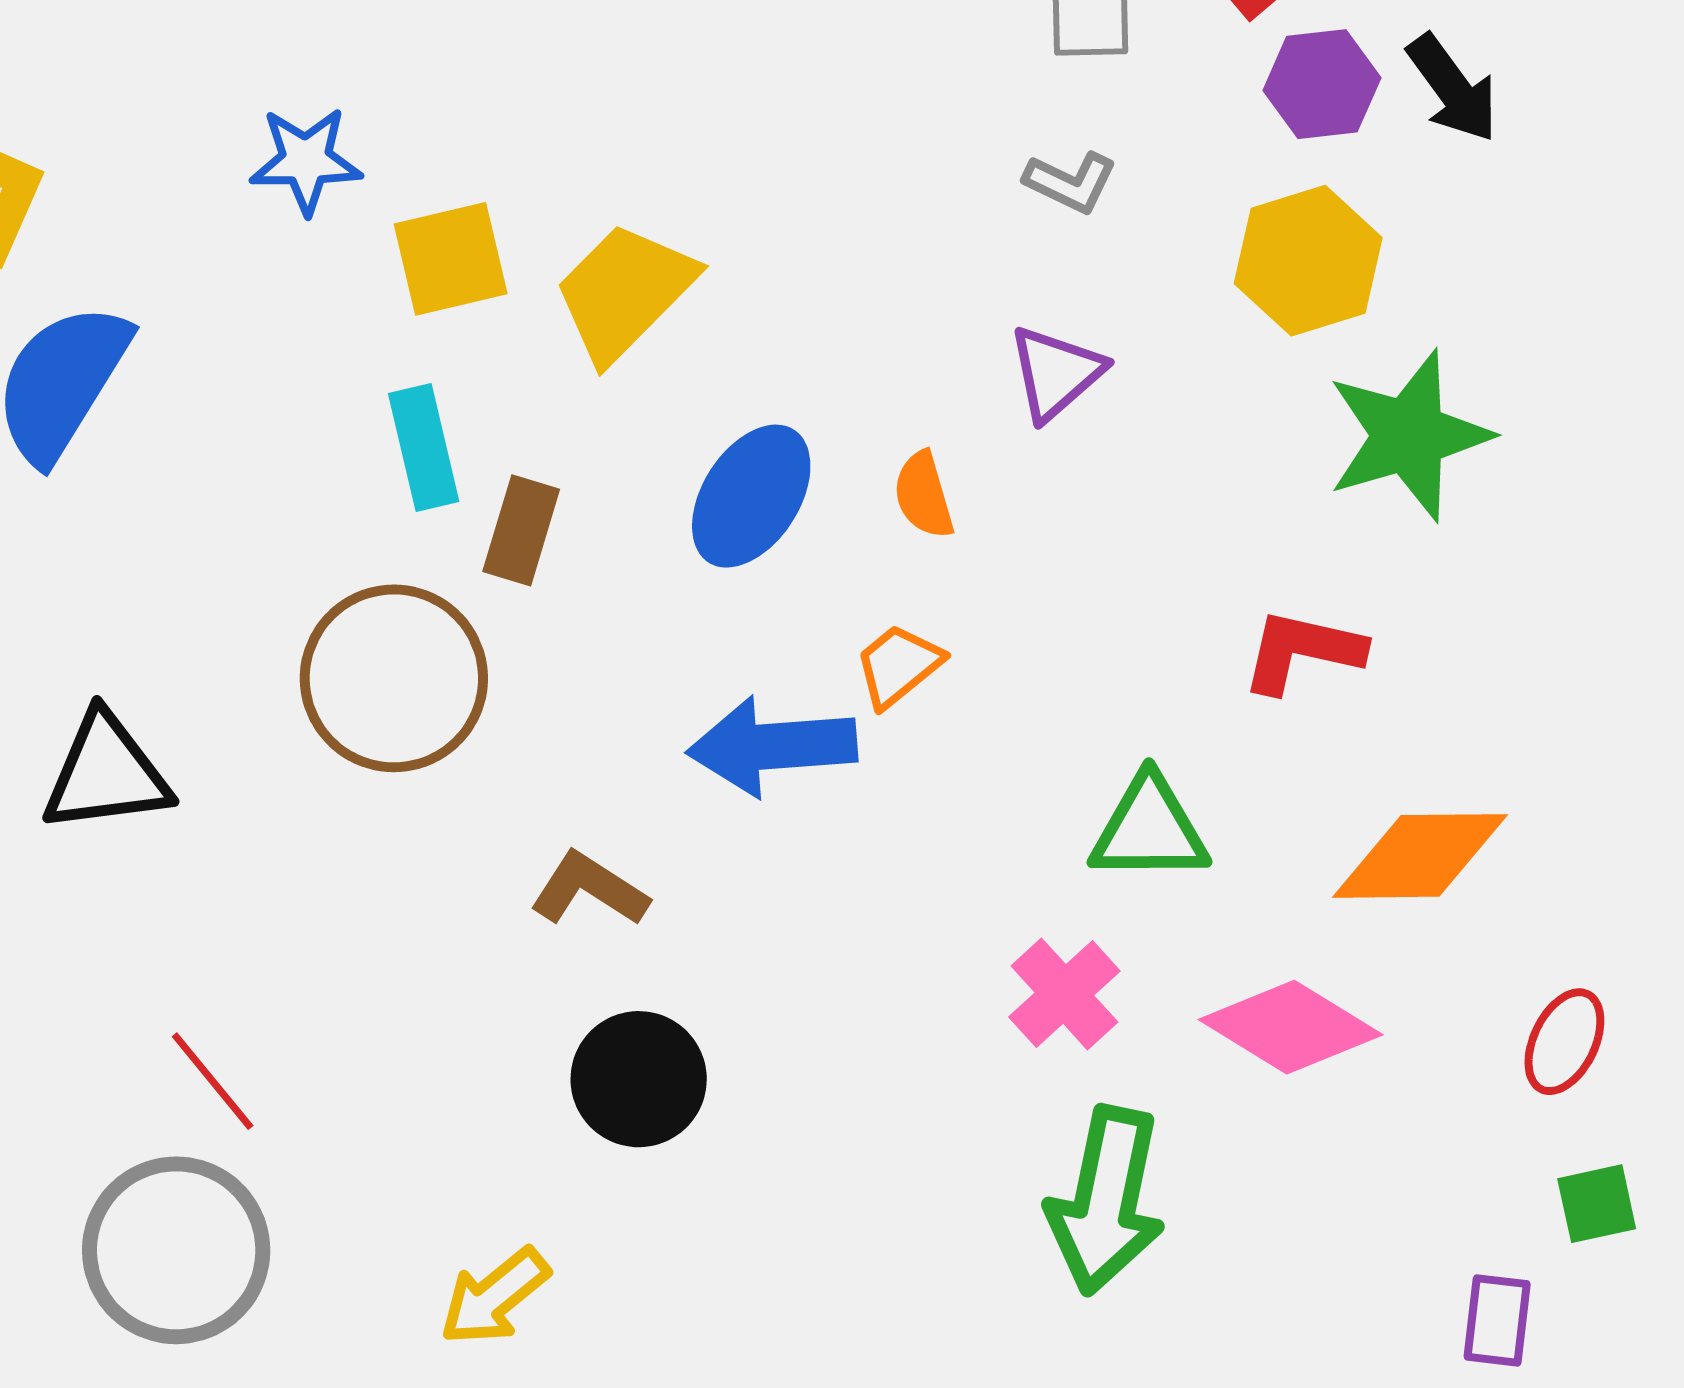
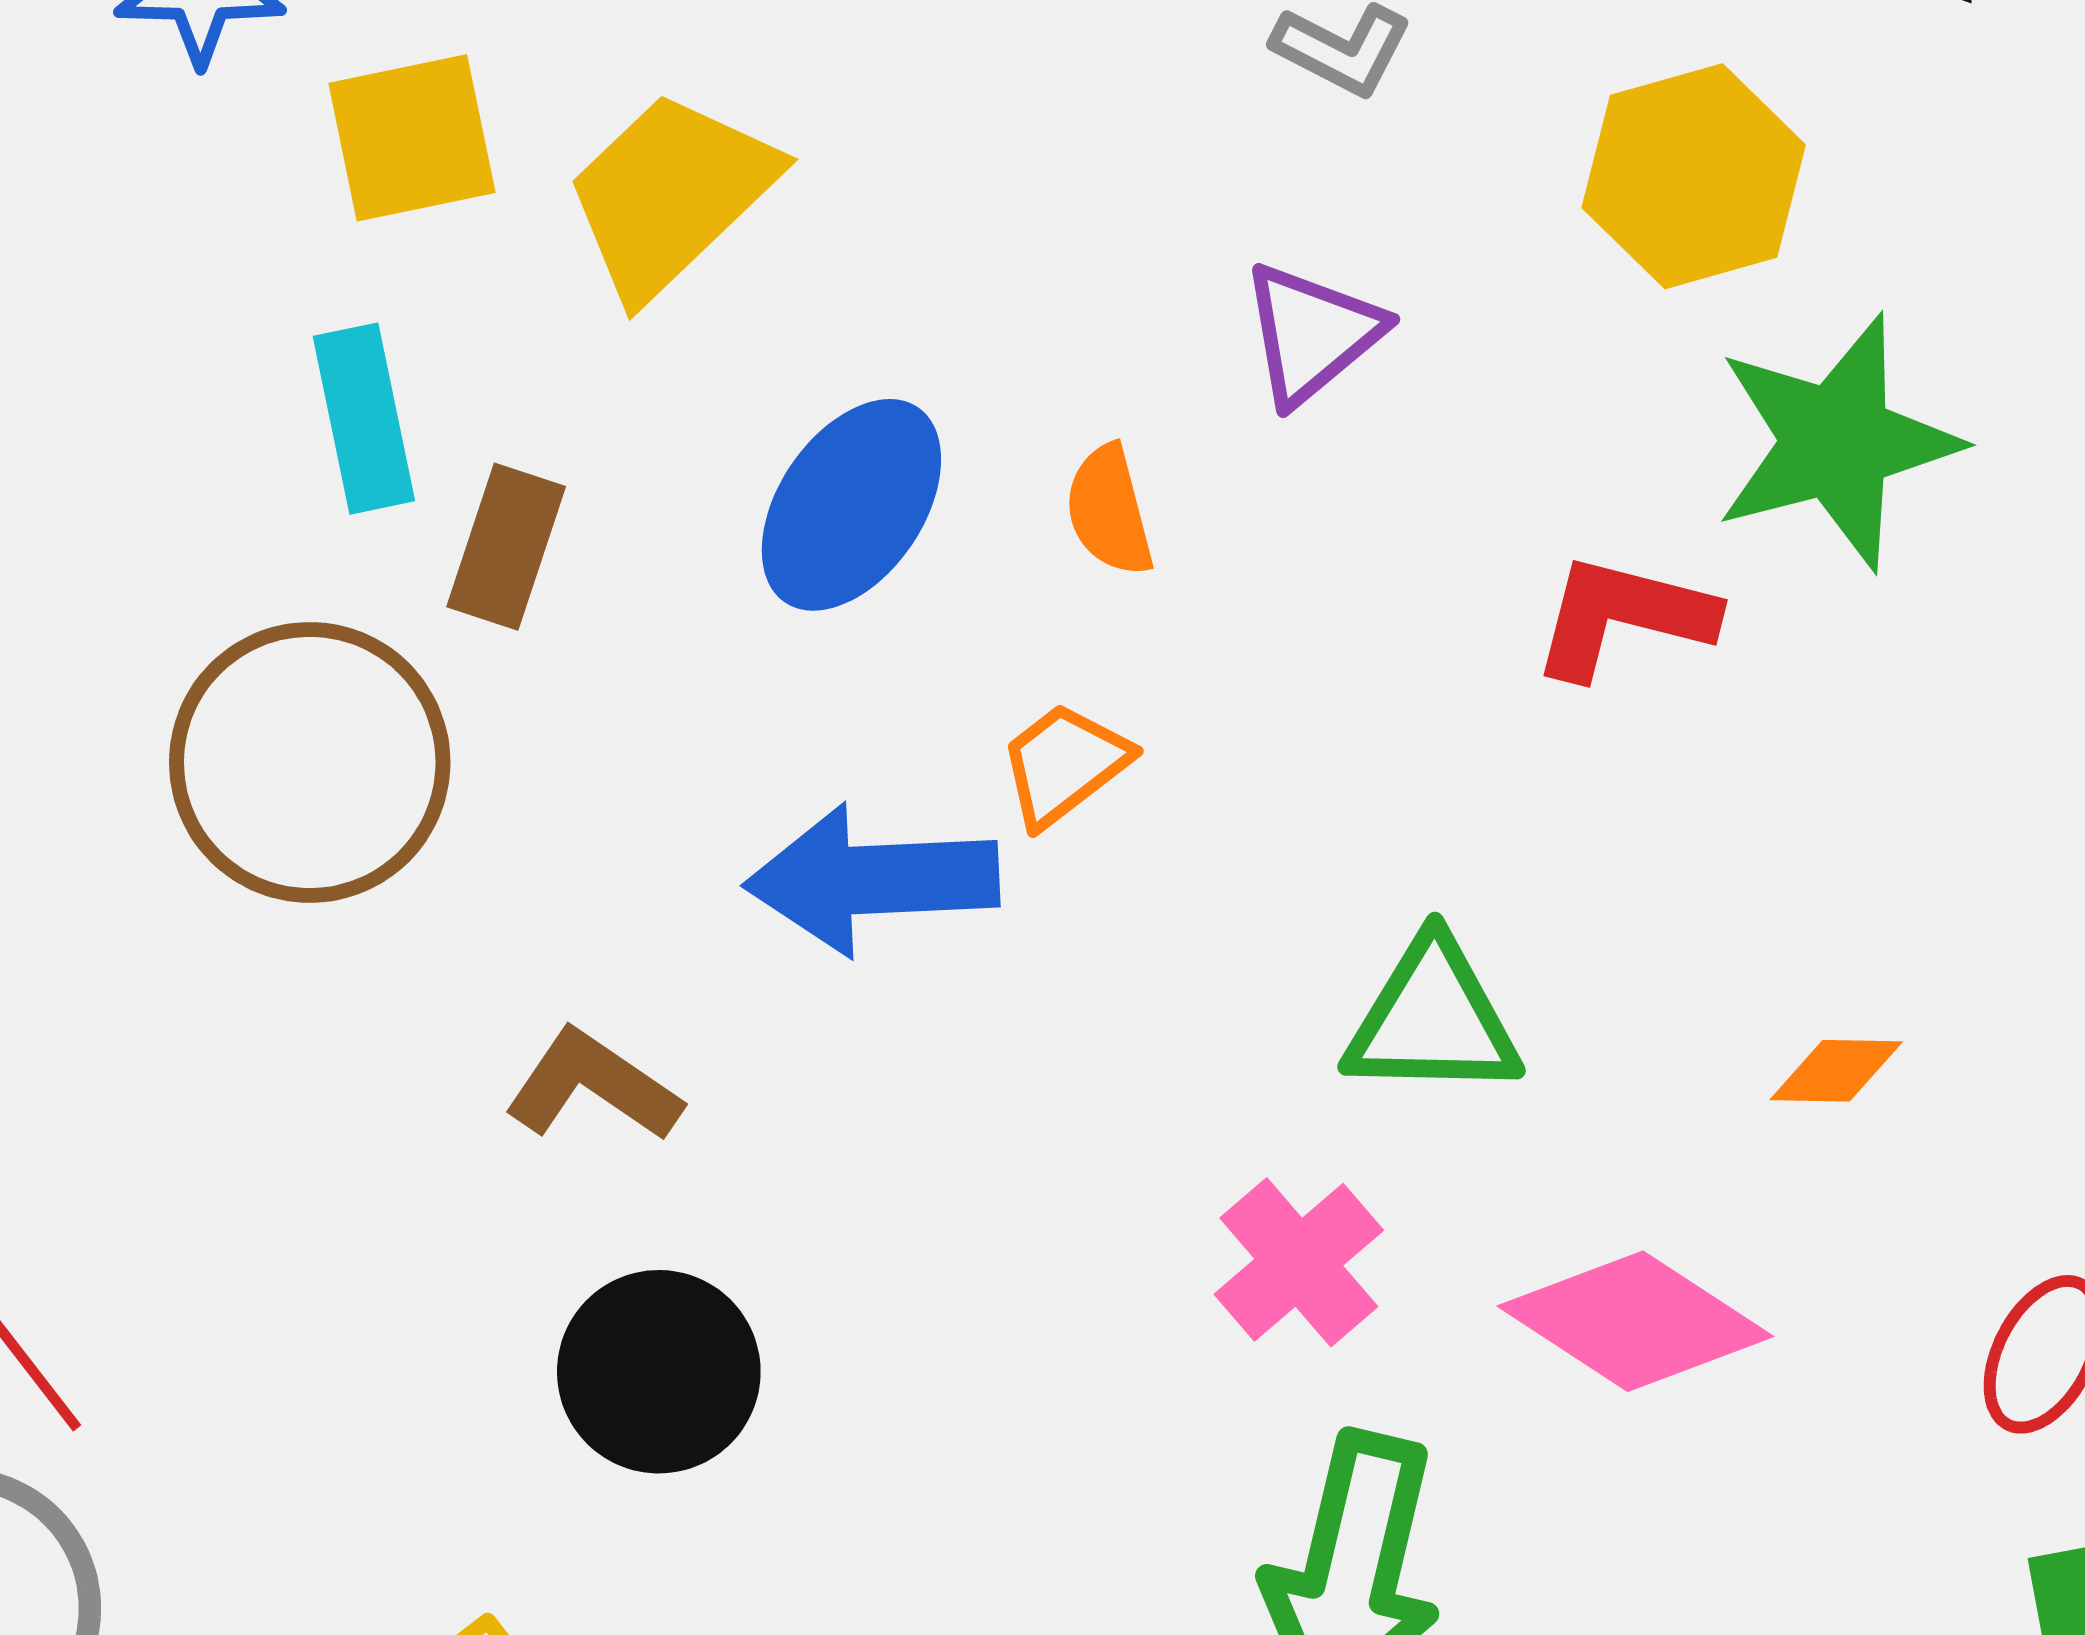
red L-shape: (1302, 651) -> (1623, 617), moved
orange diamond: (1420, 856) -> (1836, 1071), size x0.5

